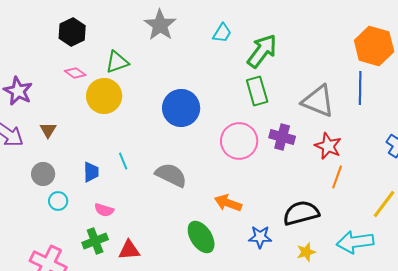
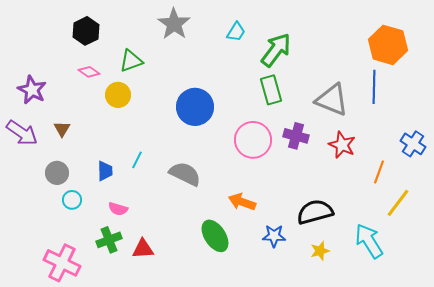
yellow circle: (104, 96) -> (118, 95), size x0.7
cyan line: (123, 161) -> (137, 160), turned 48
orange line: (337, 177) -> (379, 172), moved
cyan arrow: (355, 242) -> (369, 241), turned 66

